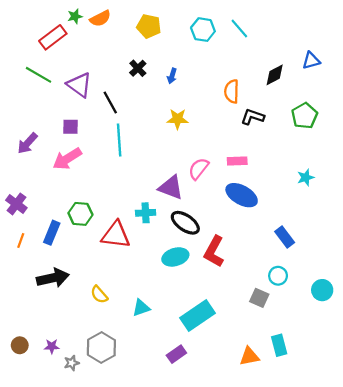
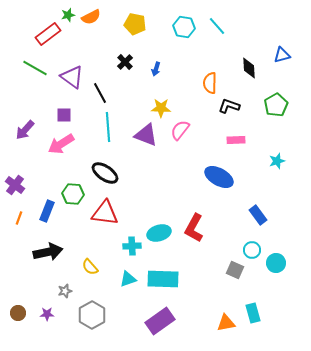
black diamond: (275, 75) -> (249, 68), turned -65
pink rectangle: (237, 161) -> (236, 140), moved
pink semicircle: (199, 169) -> (180, 130), moved
purple triangle: (171, 187) -> (146, 135), moved
cyan cross: (146, 213) -> (132, 246), moved
black ellipse: (185, 223) -> (105, 173), moved
cyan circle: (322, 290) -> (276, 263), moved
cyan rectangle: (197, 315) -> (163, 279), moved, turned 36
purple rectangle: (176, 354) -> (160, 321), size x1.6
gray star: (72, 363) -> (65, 291), moved

